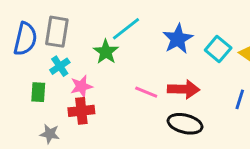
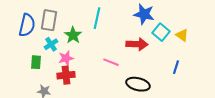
cyan line: (126, 29) -> (97, 18), turned -40
blue star: (178, 39) -> (144, 14), moved, turned -30
green star: (106, 52) -> (73, 35), moved
red arrow: (184, 89) -> (137, 44), moved

